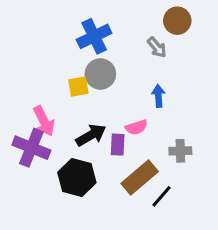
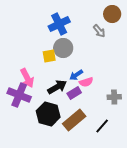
blue arrow: (158, 96) -> (76, 75), moved, turned -120
purple rectangle: (118, 145) -> (74, 93), turned 56
brown rectangle: (140, 178) -> (74, 120), moved

